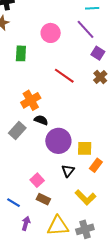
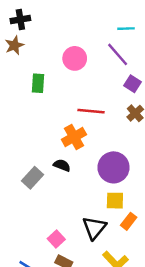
red line: (64, 76) -> (91, 111), turned -30
orange cross: (31, 100) -> (74, 137), moved
purple circle: (58, 141) -> (113, 167), moved
black triangle: (68, 171) -> (94, 228), size x1.5

